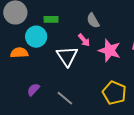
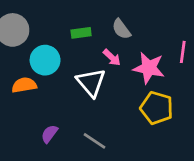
green rectangle: (51, 19) -> (81, 33), moved
yellow pentagon: (114, 93) -> (157, 108), moved

